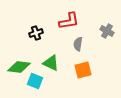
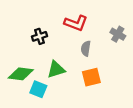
red L-shape: (69, 21) -> (76, 23), turned 30
green triangle: (51, 63) -> (56, 69), turned -42

